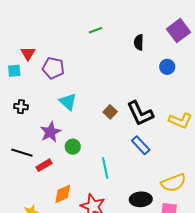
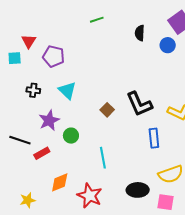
blue circle: (167, 67) -> (168, 45), moved
black cross: (21, 107) -> (33, 90), moved
brown square: (110, 112) -> (107, 110), moved
blue rectangle: (141, 145) -> (154, 138), moved, turned 36

